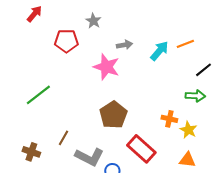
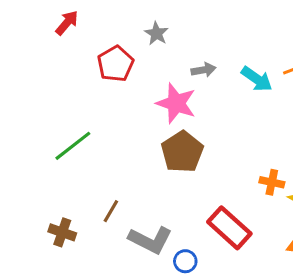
red pentagon: (66, 41) -> (115, 64), turned -30
cyan arrow: (159, 51) -> (257, 79), turned 85
brown pentagon: (113, 115) -> (182, 152), moved

